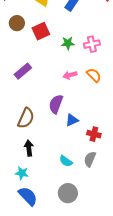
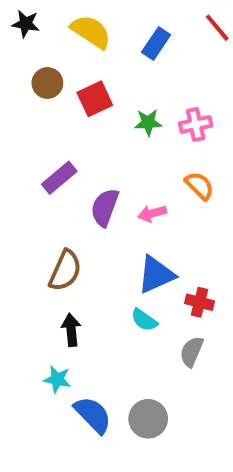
pink arrow: (70, 75) -> (152, 213), moved
purple semicircle: (56, 104) -> (105, 207), moved
blue triangle: (72, 120) -> (156, 275), size x1.5
cyan semicircle: (66, 161) -> (144, 320), moved
blue semicircle: (28, 196) -> (93, 415), moved

